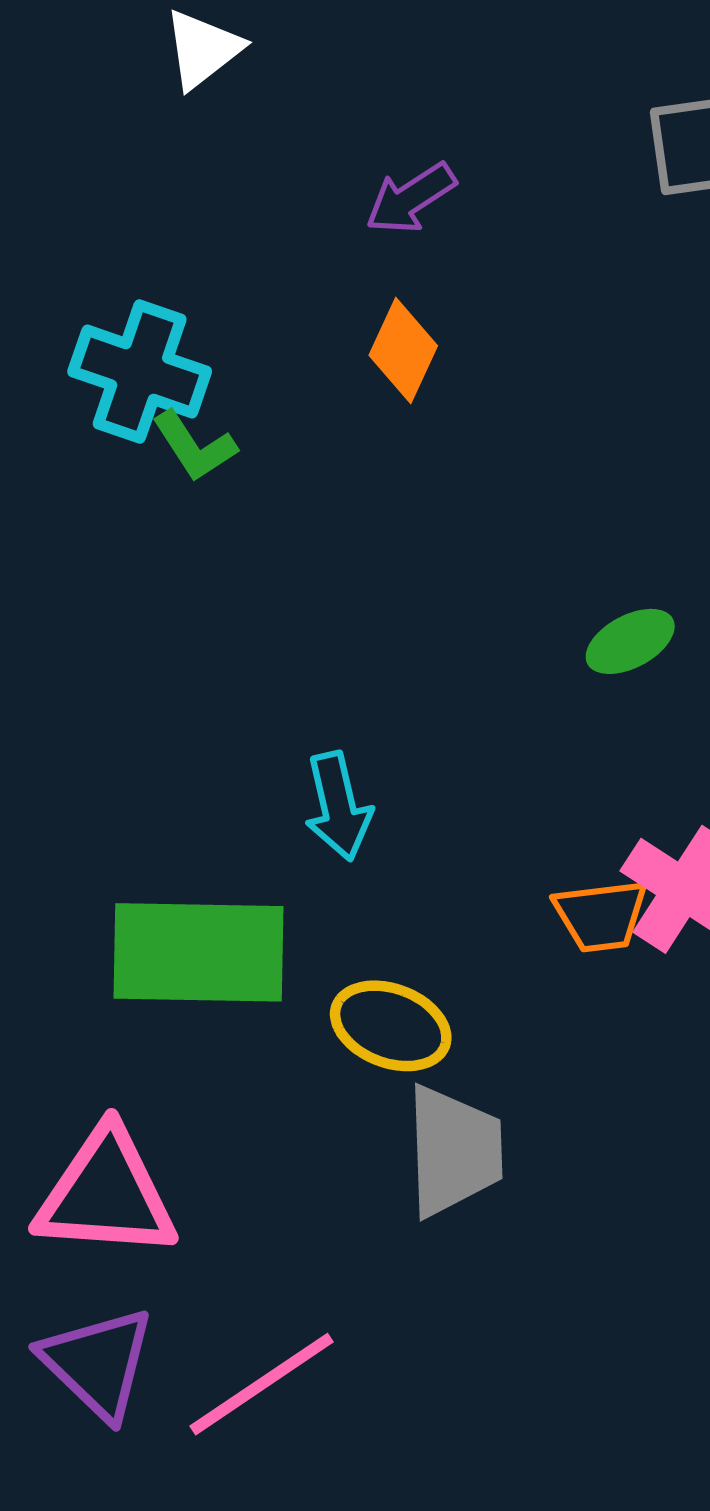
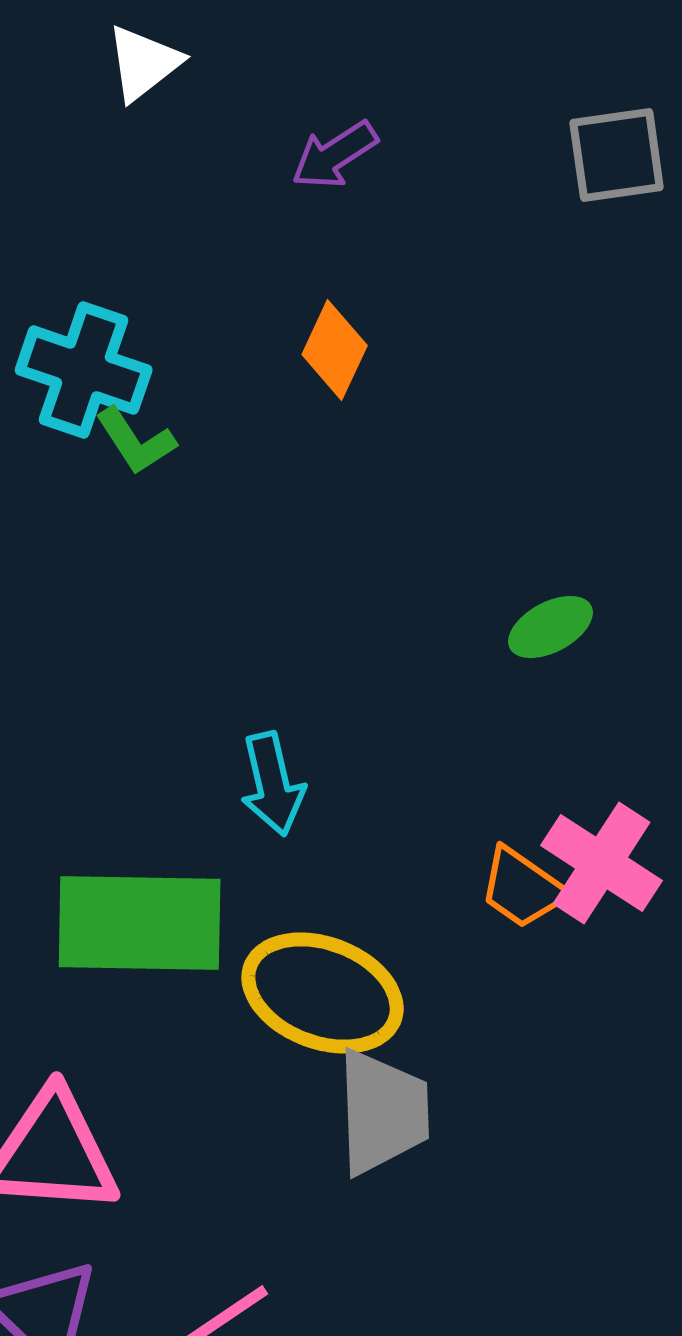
purple arrow: (411, 198) -> (335, 155), moved
orange trapezoid: (601, 916) -> (523, 888), turned 42
yellow ellipse: (391, 1026) -> (323, 993), size x1.4

